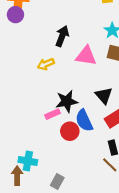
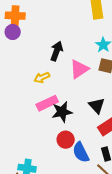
pink triangle: (86, 56) -> (79, 69), turned -40
pink rectangle: (53, 114) -> (47, 103), moved, size x1.5
blue semicircle: (84, 121) -> (81, 152), moved

